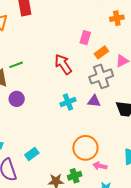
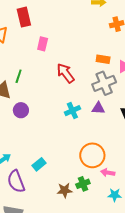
pink rectangle: (85, 38) -> (43, 44), moved
orange rectangle: (101, 52) -> (103, 59), turned 48
green line: (16, 65) -> (19, 76), turned -48

